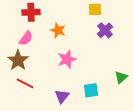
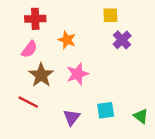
brown star: (18, 60) -> (41, 75), moved
green triangle: (121, 77) -> (141, 116), moved, turned -40

